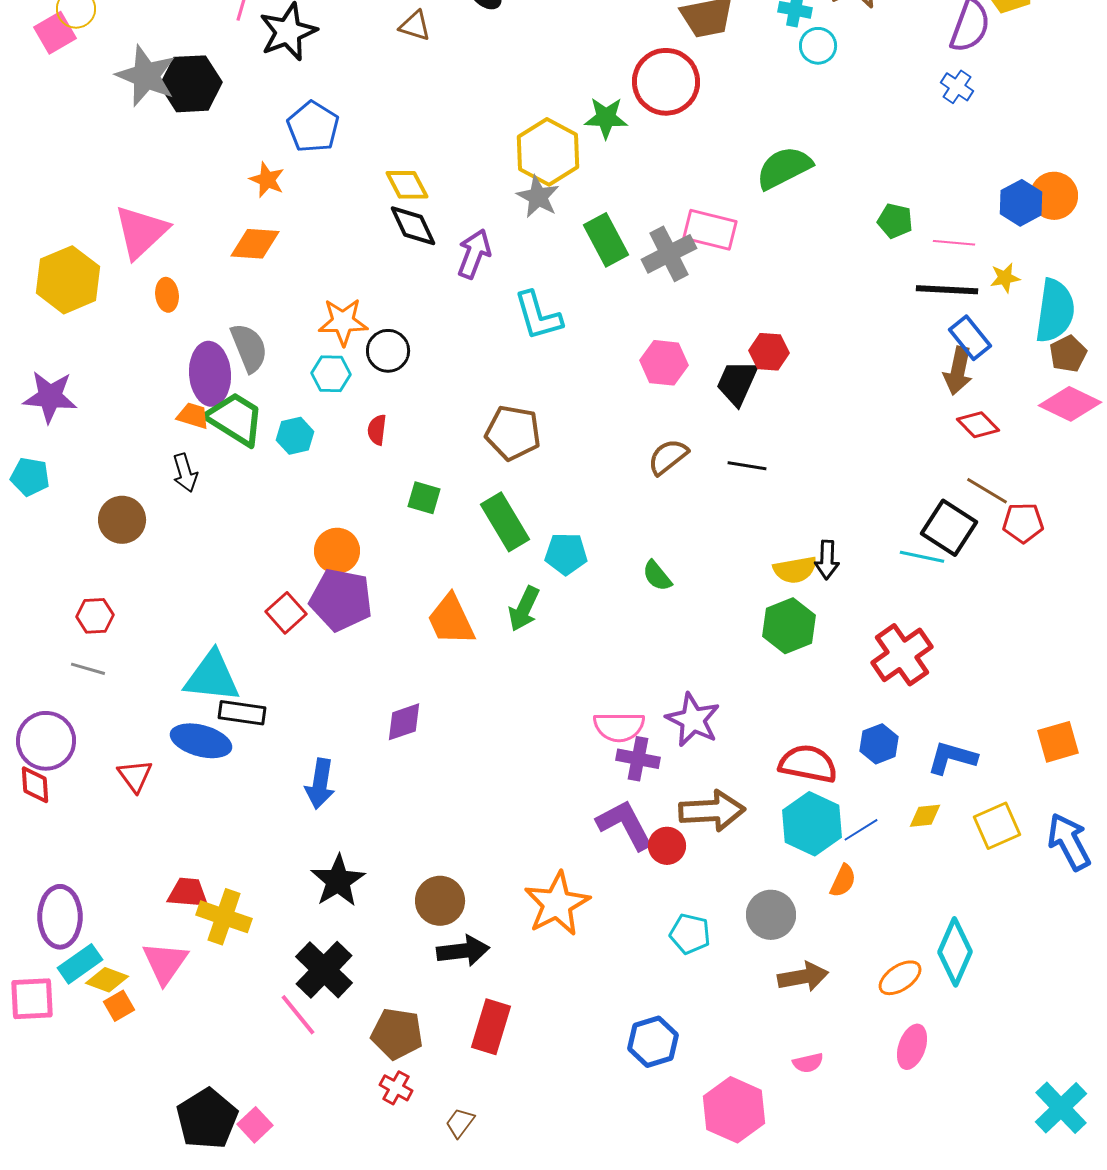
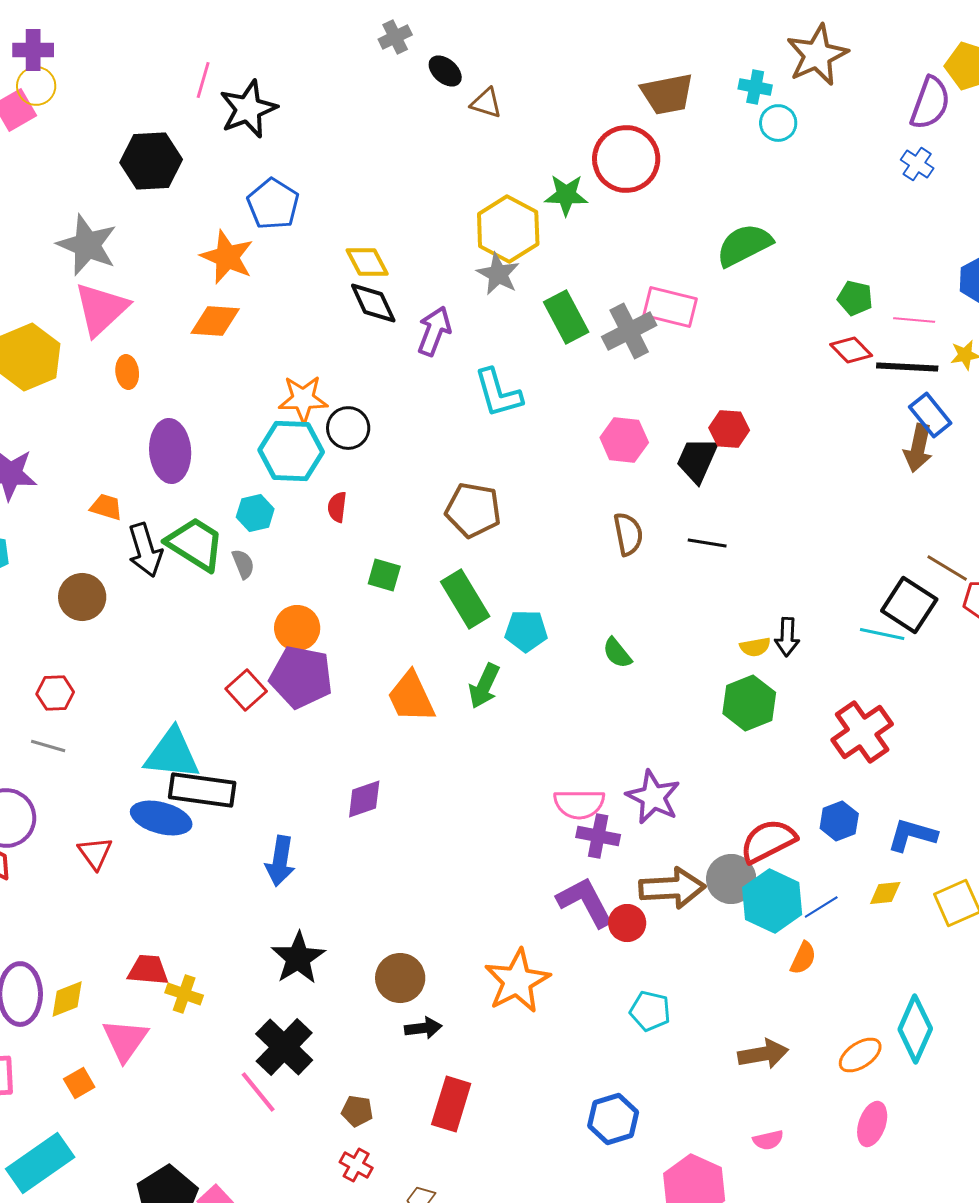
brown triangle: (415, 26) -> (486, 103), moved
gray star: (146, 76) -> (87, 245), moved
orange star: (267, 180) -> (227, 257), size x1.5
gray semicircle: (249, 348) -> (243, 564), moved, size x0.6
cyan hexagon: (331, 374) -> (291, 451), size x1.6
orange trapezoid: (193, 416) -> (106, 507), moved
green trapezoid: (235, 419) -> (195, 544), moved
red diamond: (978, 425) -> (851, 350), moved
brown semicircle: (668, 457) -> (628, 534), turned 117
black arrow: (185, 473) -> (145, 550), size x1.4
yellow semicircle: (795, 570) -> (755, 647), size x0.7
black rectangle: (242, 713) -> (202, 790), size x1.4
red semicircle: (808, 764) -> (768, 841), turned -38
gray circle: (771, 915) -> (731, 879), moved
yellow cross: (224, 917) -> (184, 994), size x0.7
black arrow: (463, 951) -> (423, 1028), size x0.7
cyan rectangle: (80, 964) -> (40, 1163), moved, size x1.5
yellow diamond: (107, 980) -> (67, 999), moved, turned -42
brown pentagon: (397, 1034) -> (357, 1111), size x0.6

